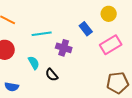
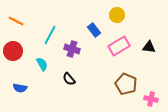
cyan line: (42, 34) -> (50, 35), turned -54
black semicircle: (52, 75) -> (69, 79), moved
brown pentagon: (118, 83) -> (126, 84), turned 30

